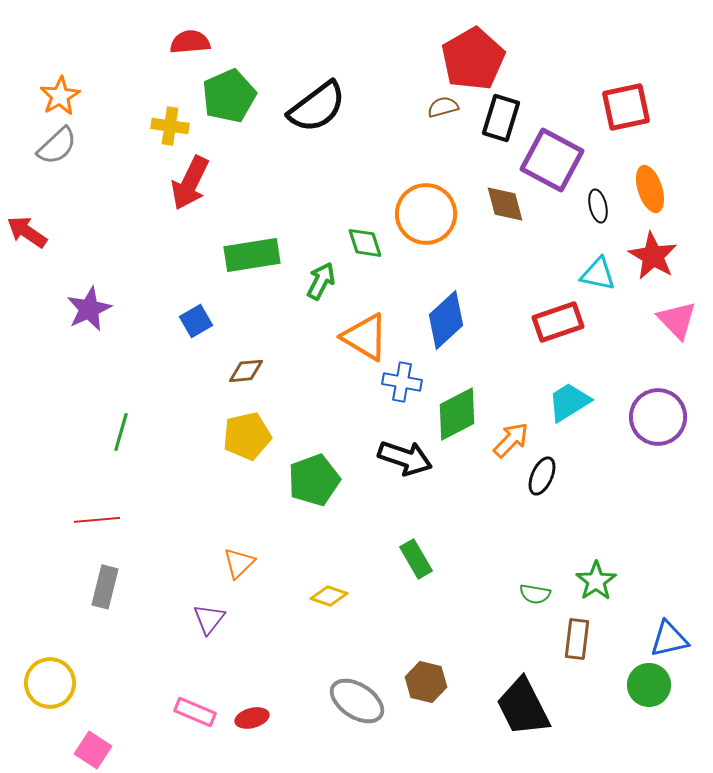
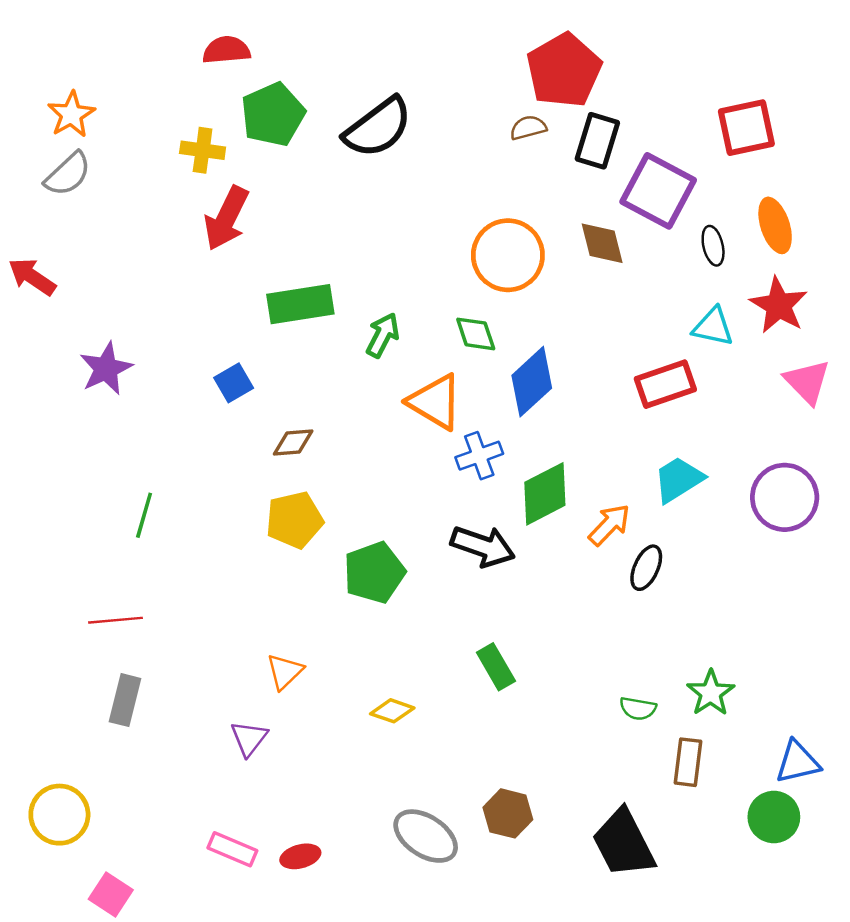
green diamond: (365, 243) -> (476, 334), moved
blue cross: (402, 382) -> (479, 456), turned -30

